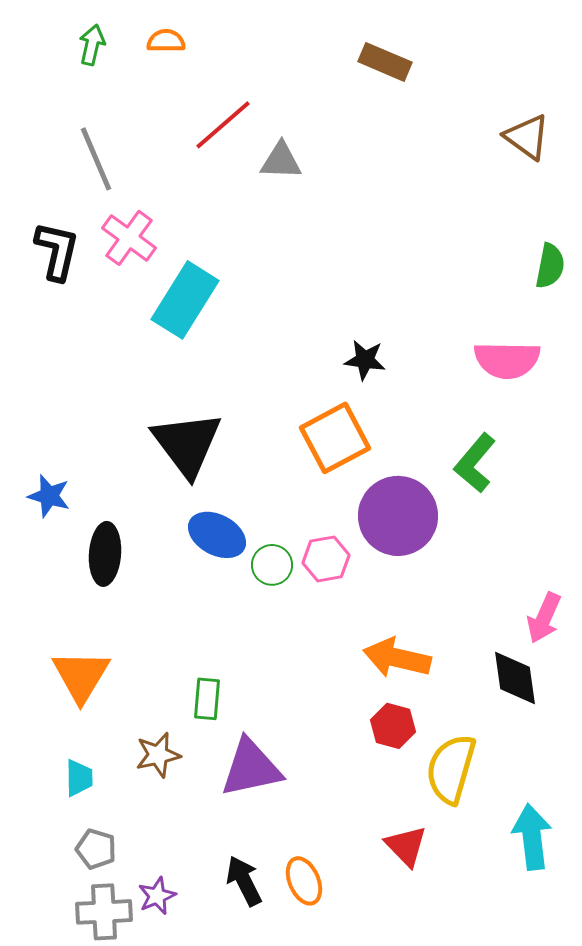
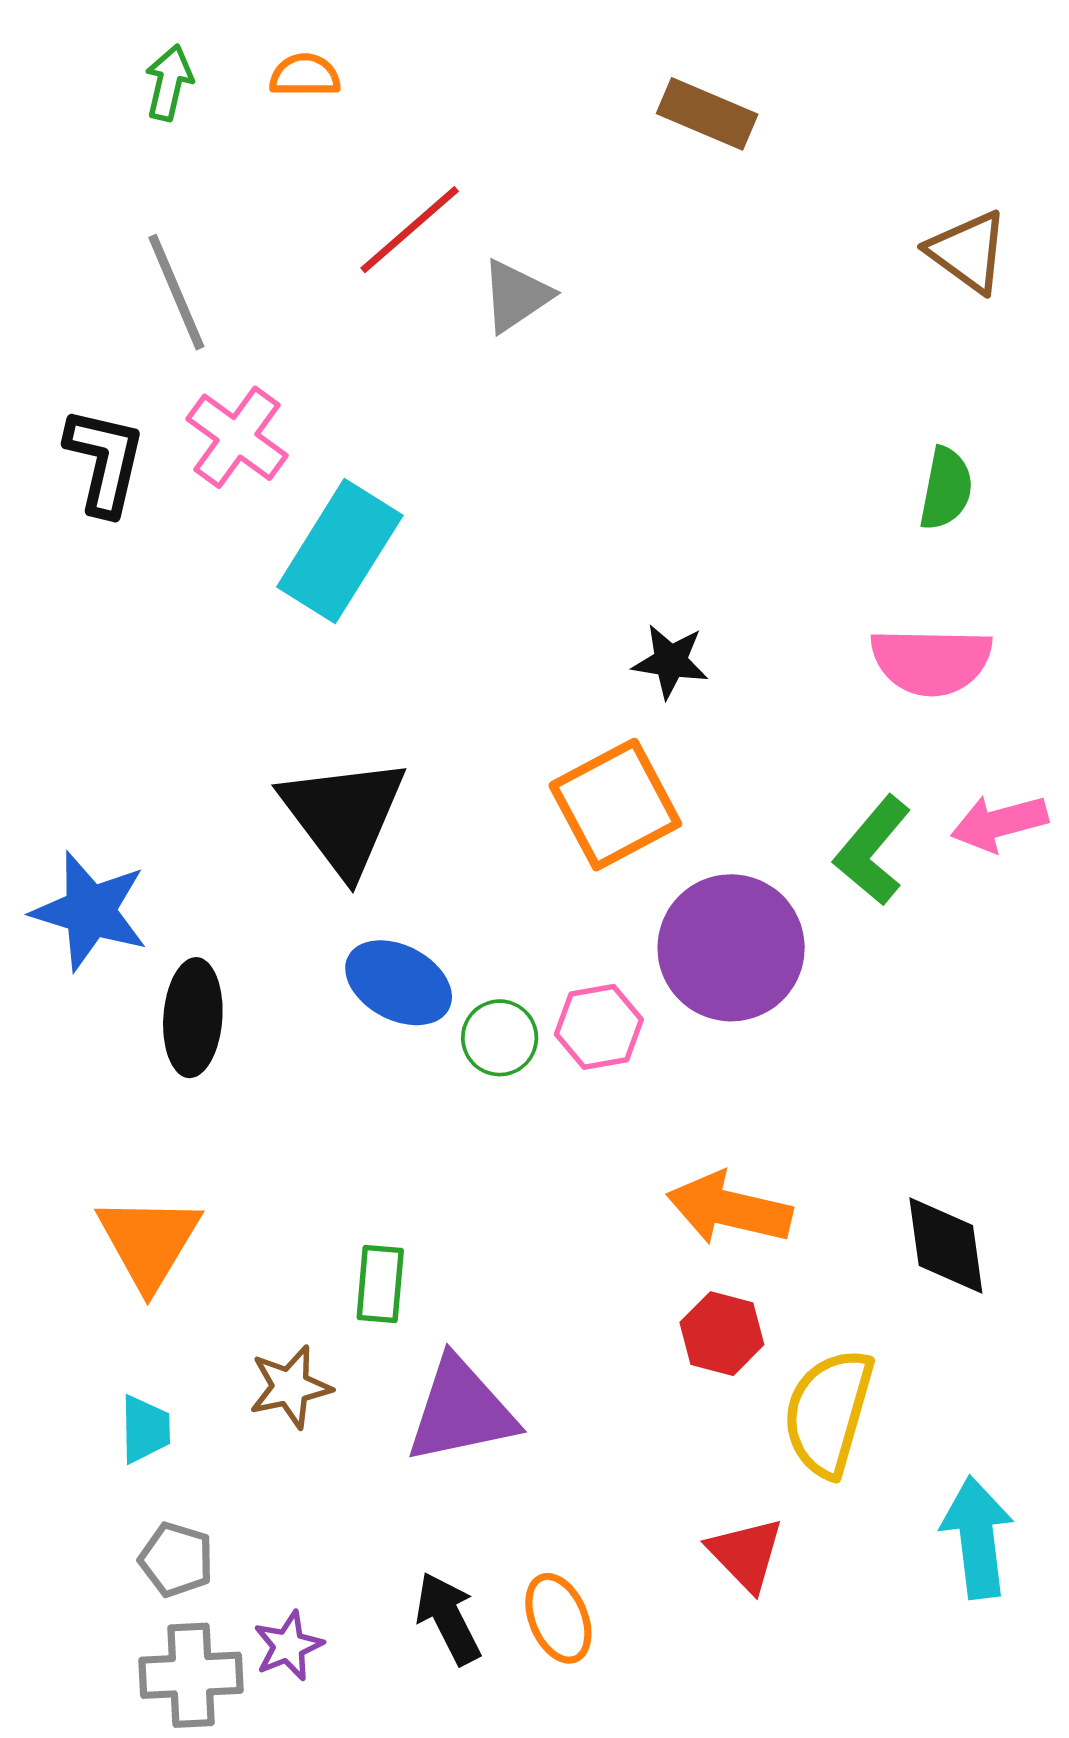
gray triangle: (281, 161) -> (516, 296), turned -36
green semicircle: (550, 266) -> (946, 489), moved
blue star: (49, 496) -> (90, 911), size x1.5
pink arrow: (544, 618) -> (999, 823), moved, turned 51

